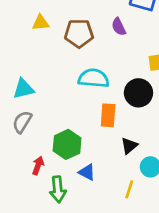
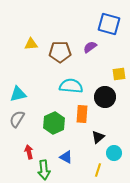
purple semicircle: (119, 27) -> (90, 47), turned 80
green hexagon: (67, 144) -> (54, 123), moved
red arrow: (38, 166) -> (29, 152), turned -32

